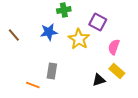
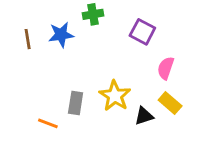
blue star: (49, 32) -> (61, 35), moved
brown line: (14, 35) -> (28, 39), moved, turned 32
yellow star: (79, 39) -> (115, 96), moved

